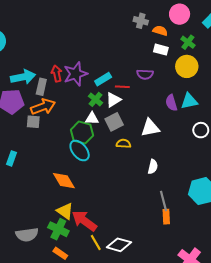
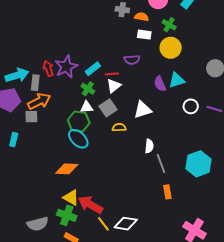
white triangle: (113, 100) -> (114, 86), moved
cyan rectangle: (11, 158) -> (14, 140), moved
orange diamond: (64, 181) -> (67, 169), turned -50
gray line: (164, 201) -> (161, 164), moved

